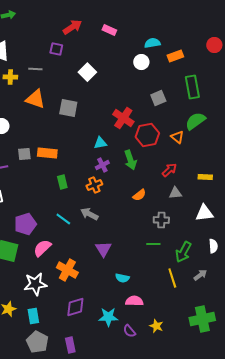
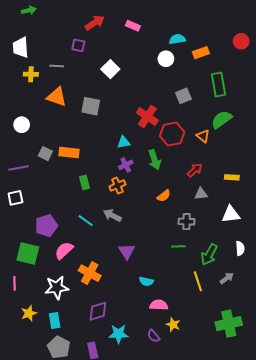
gray square: (24, 154) -> (45, 154), turned 32
cyan star: (108, 317) -> (118, 334), moved
yellow star: (156, 326) -> (173, 325), moved

